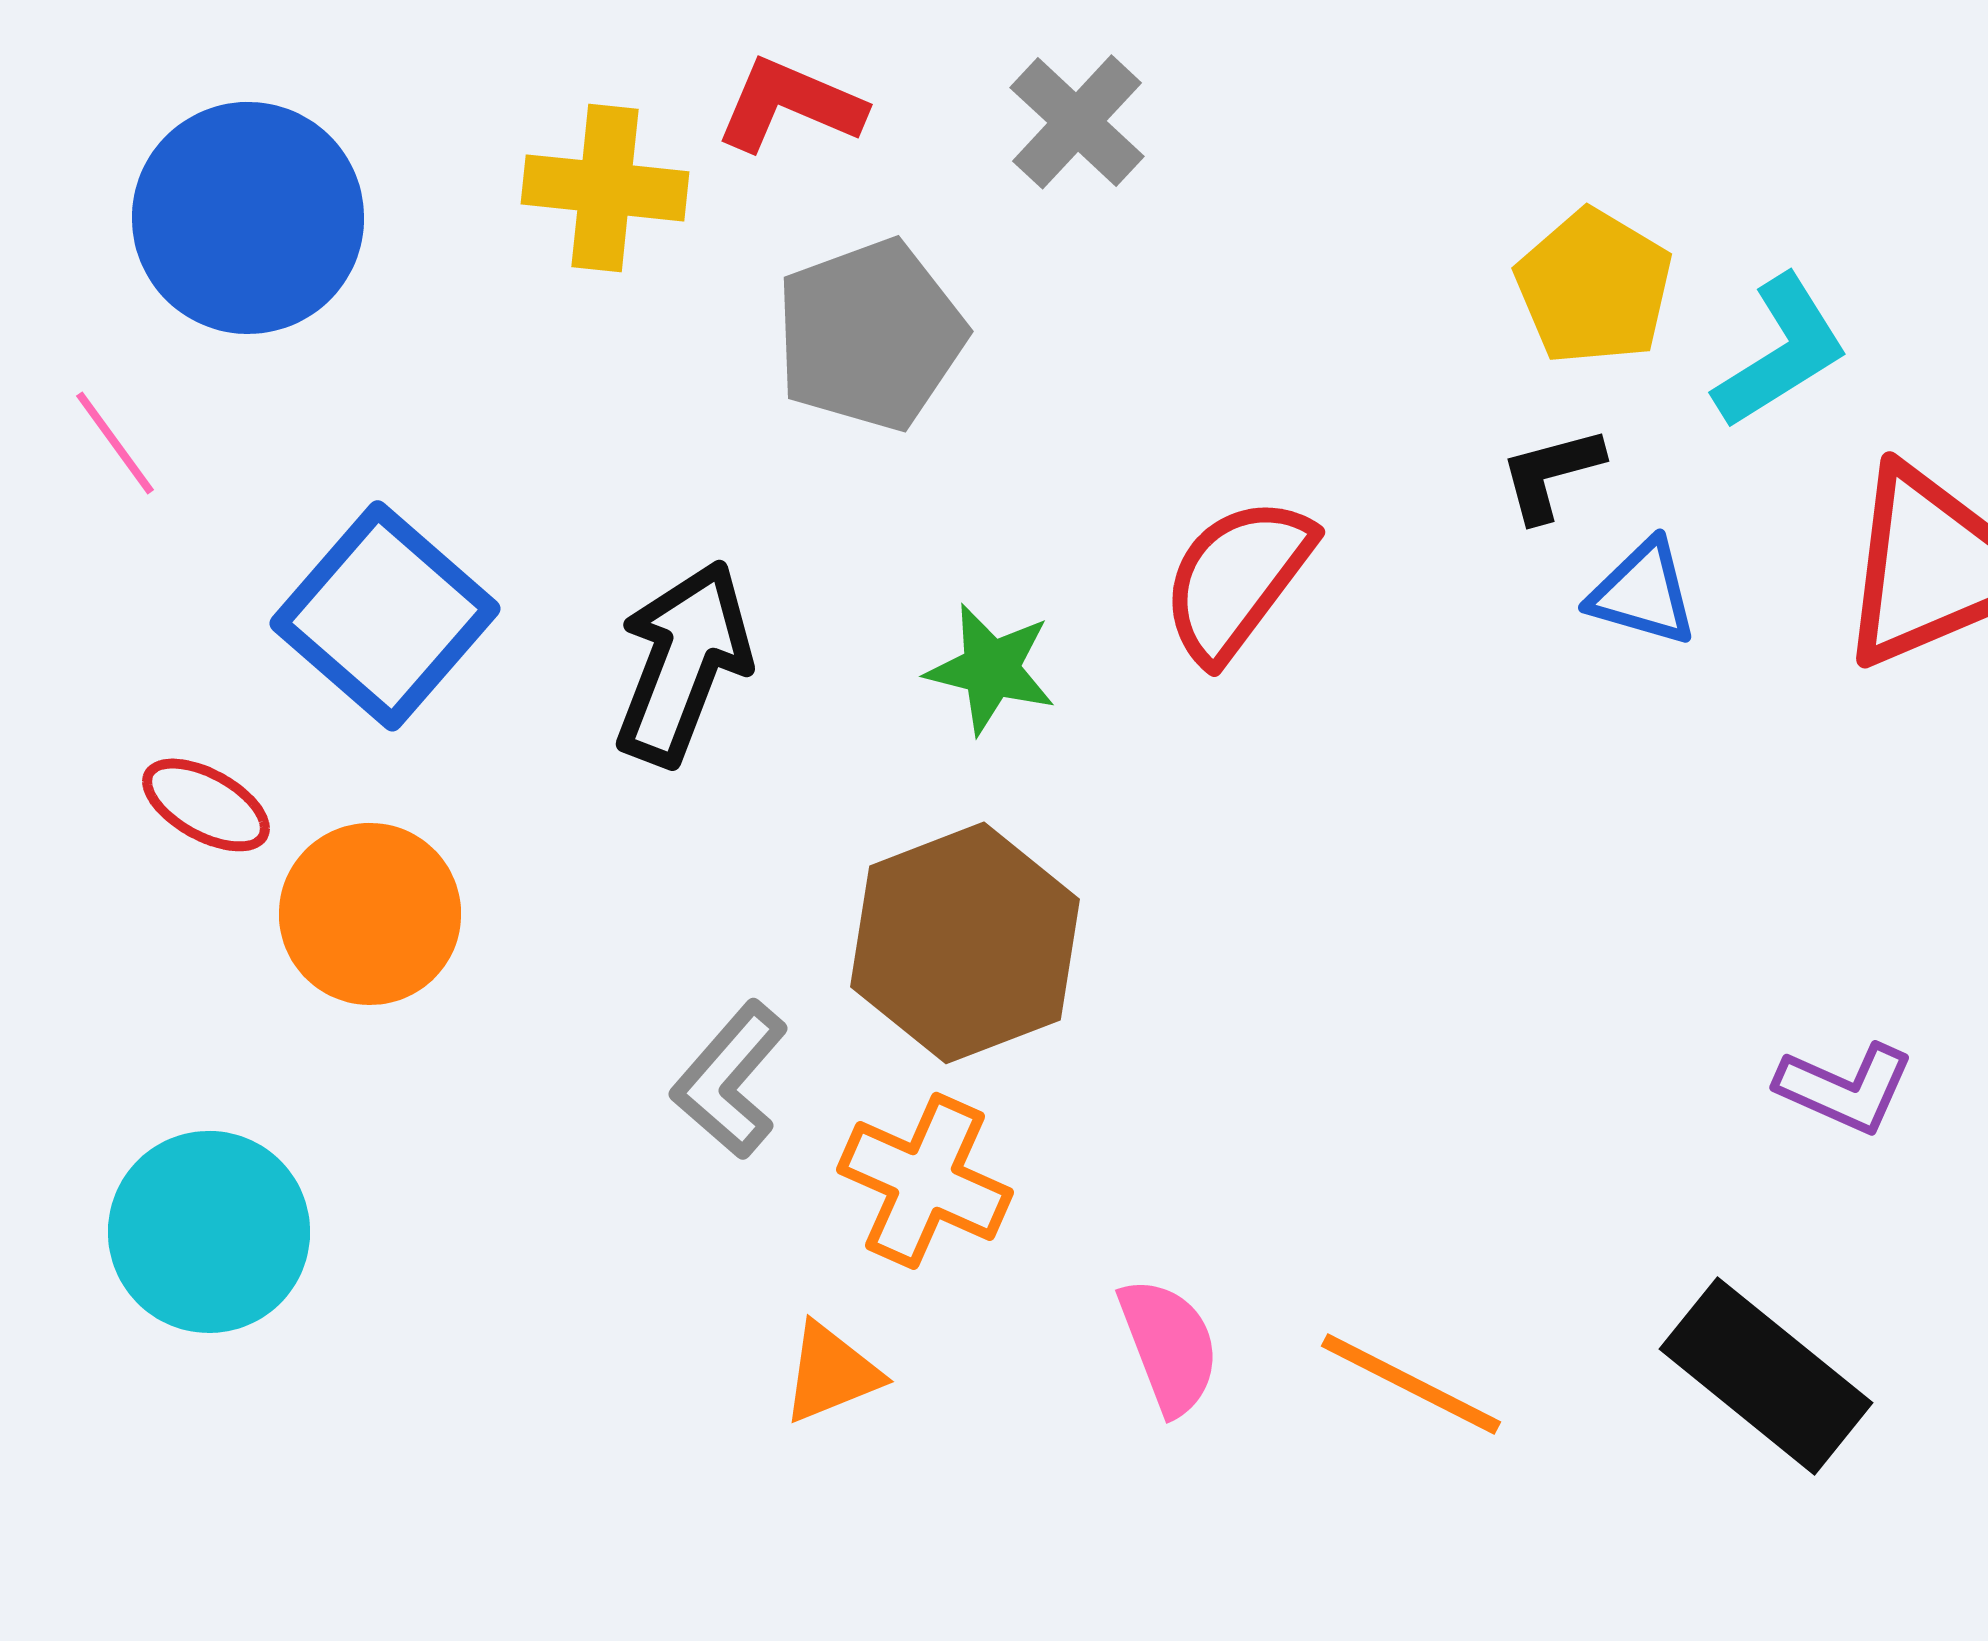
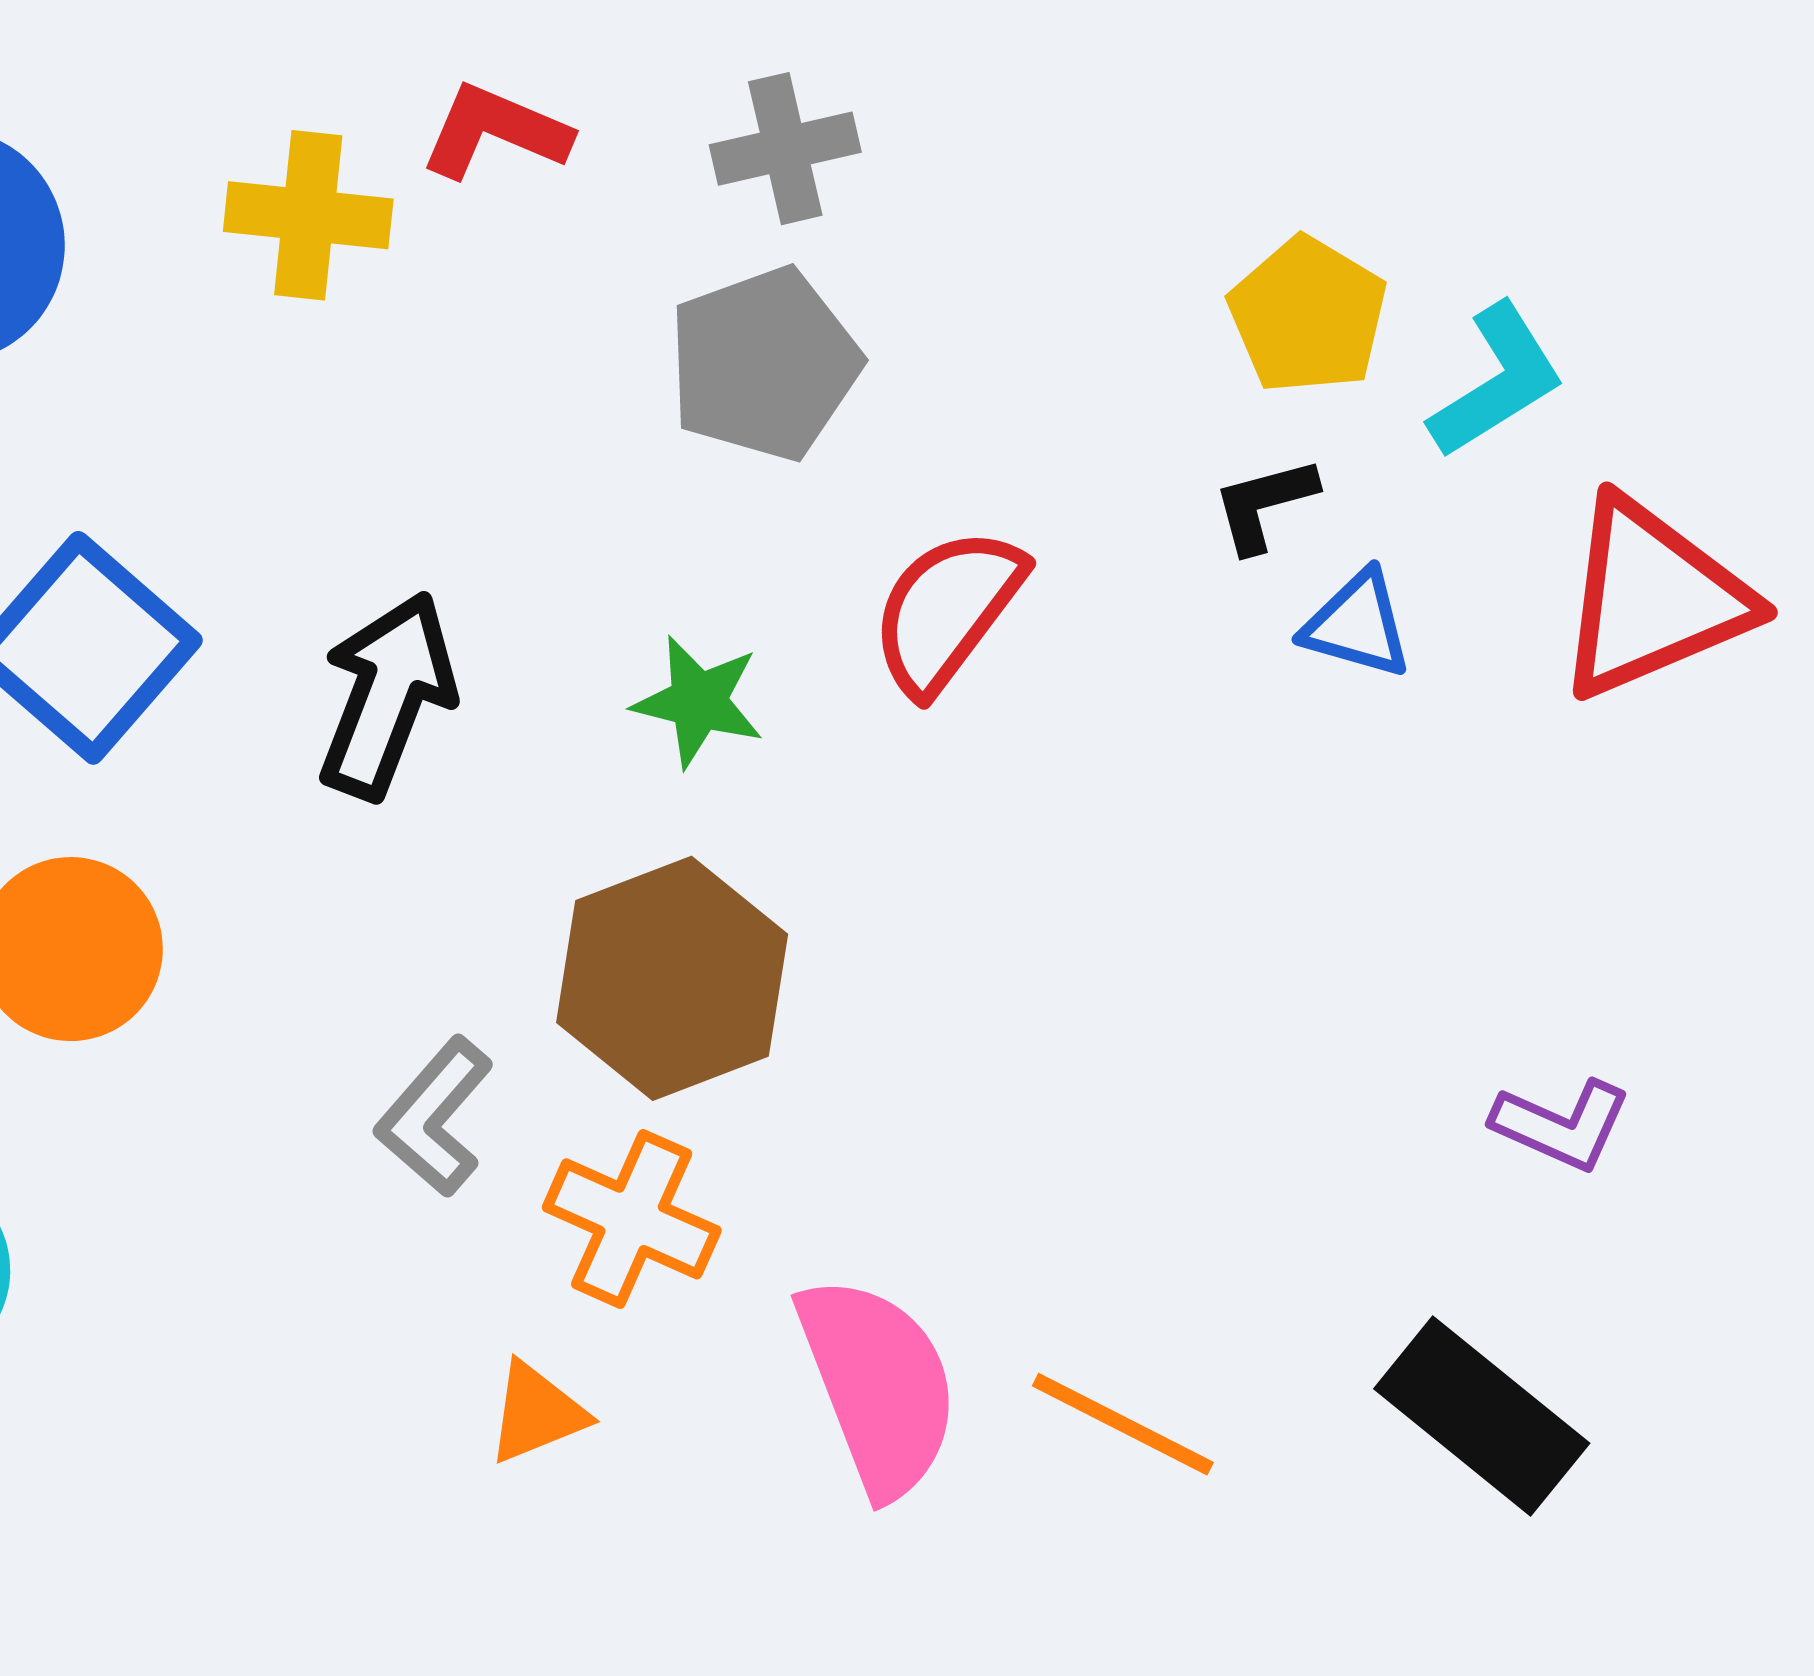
gray cross: (1077, 122) -> (785, 149), turned 34
gray pentagon: (870, 335) -> (764, 364), moved
pink semicircle: (1169, 1346) -> (878, 1386), size x1.6

